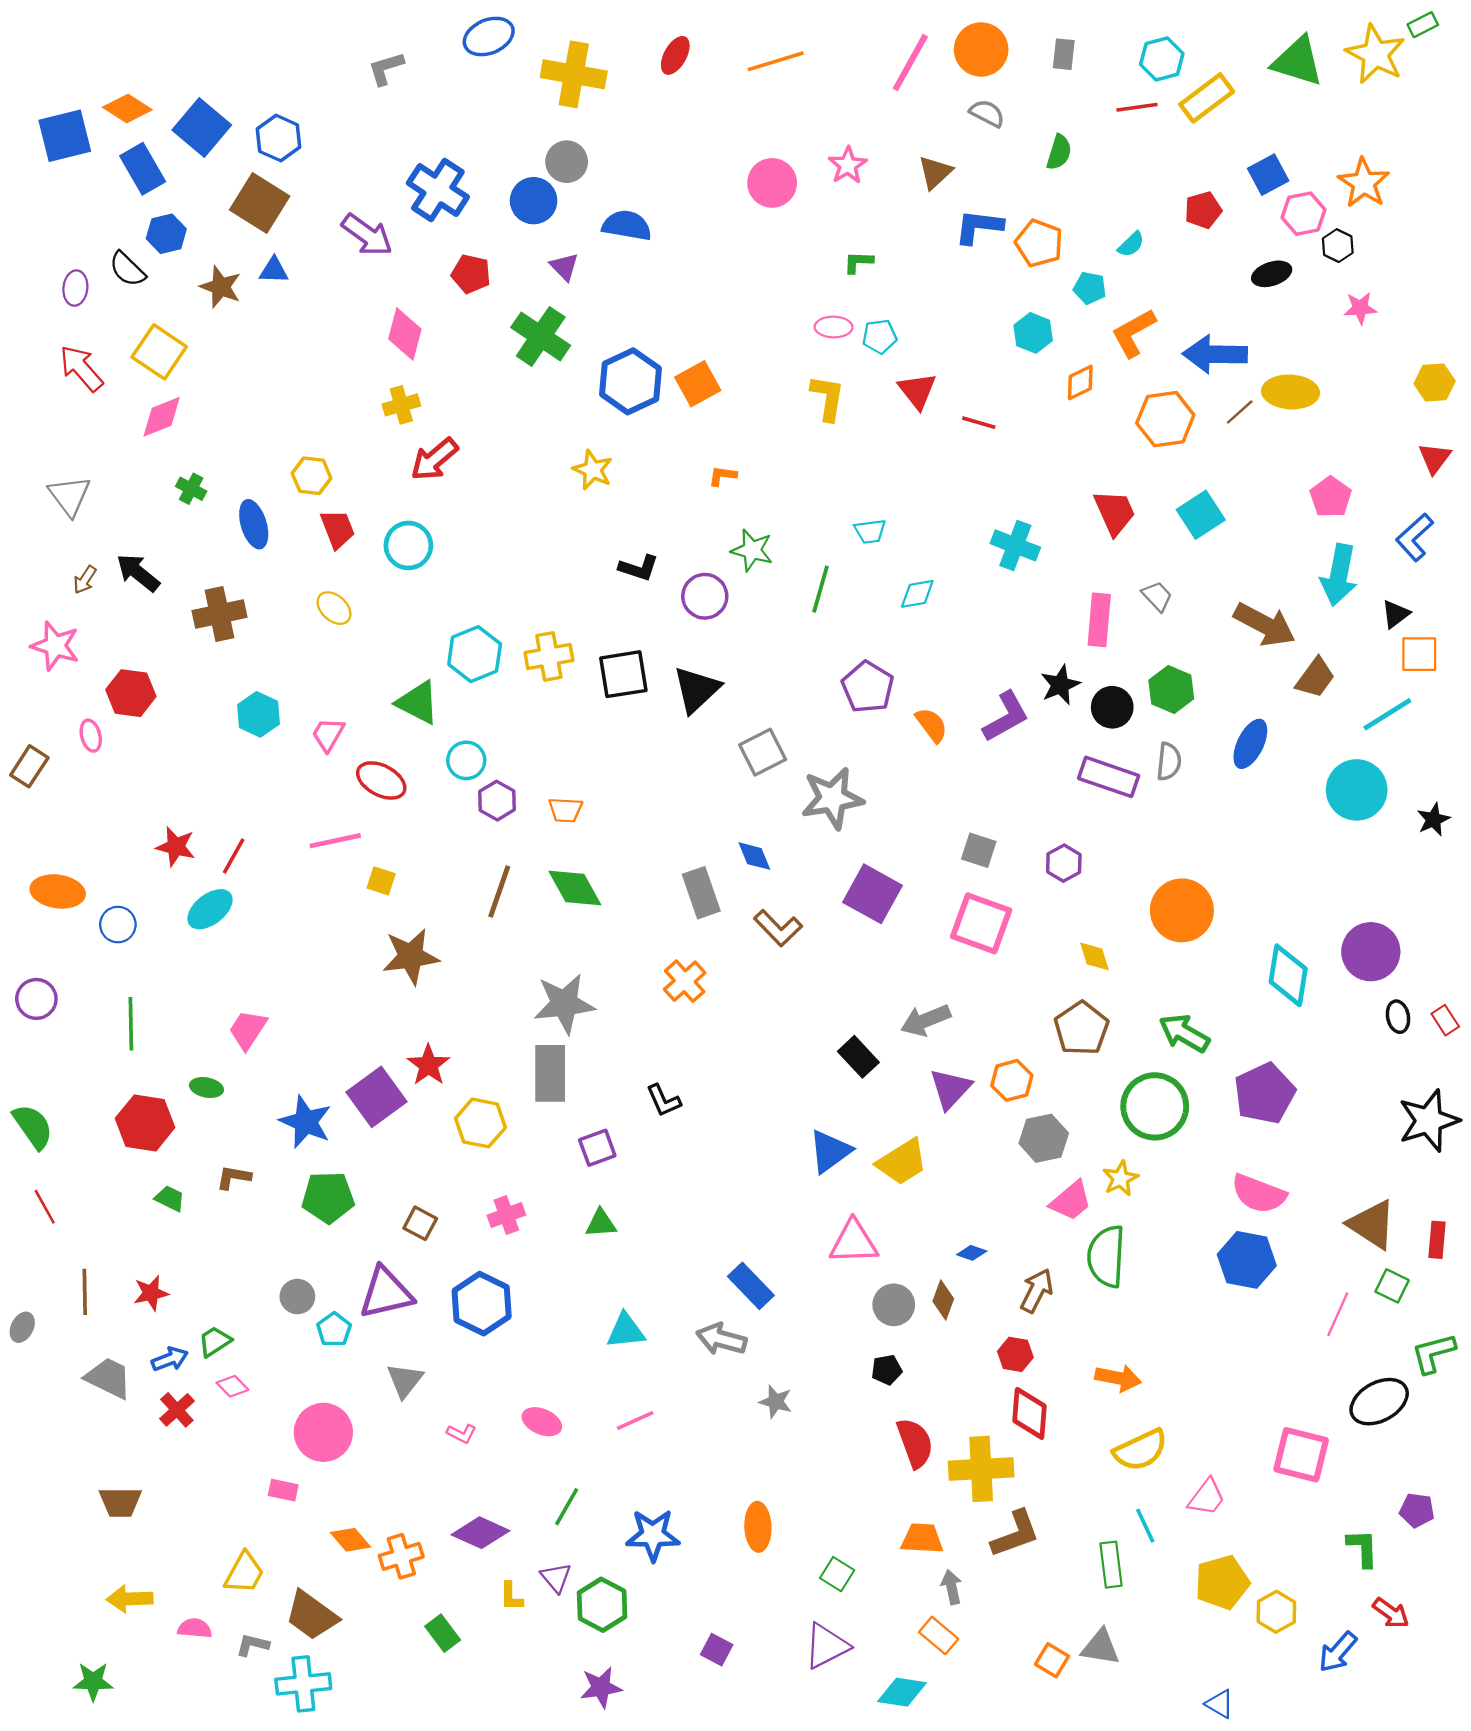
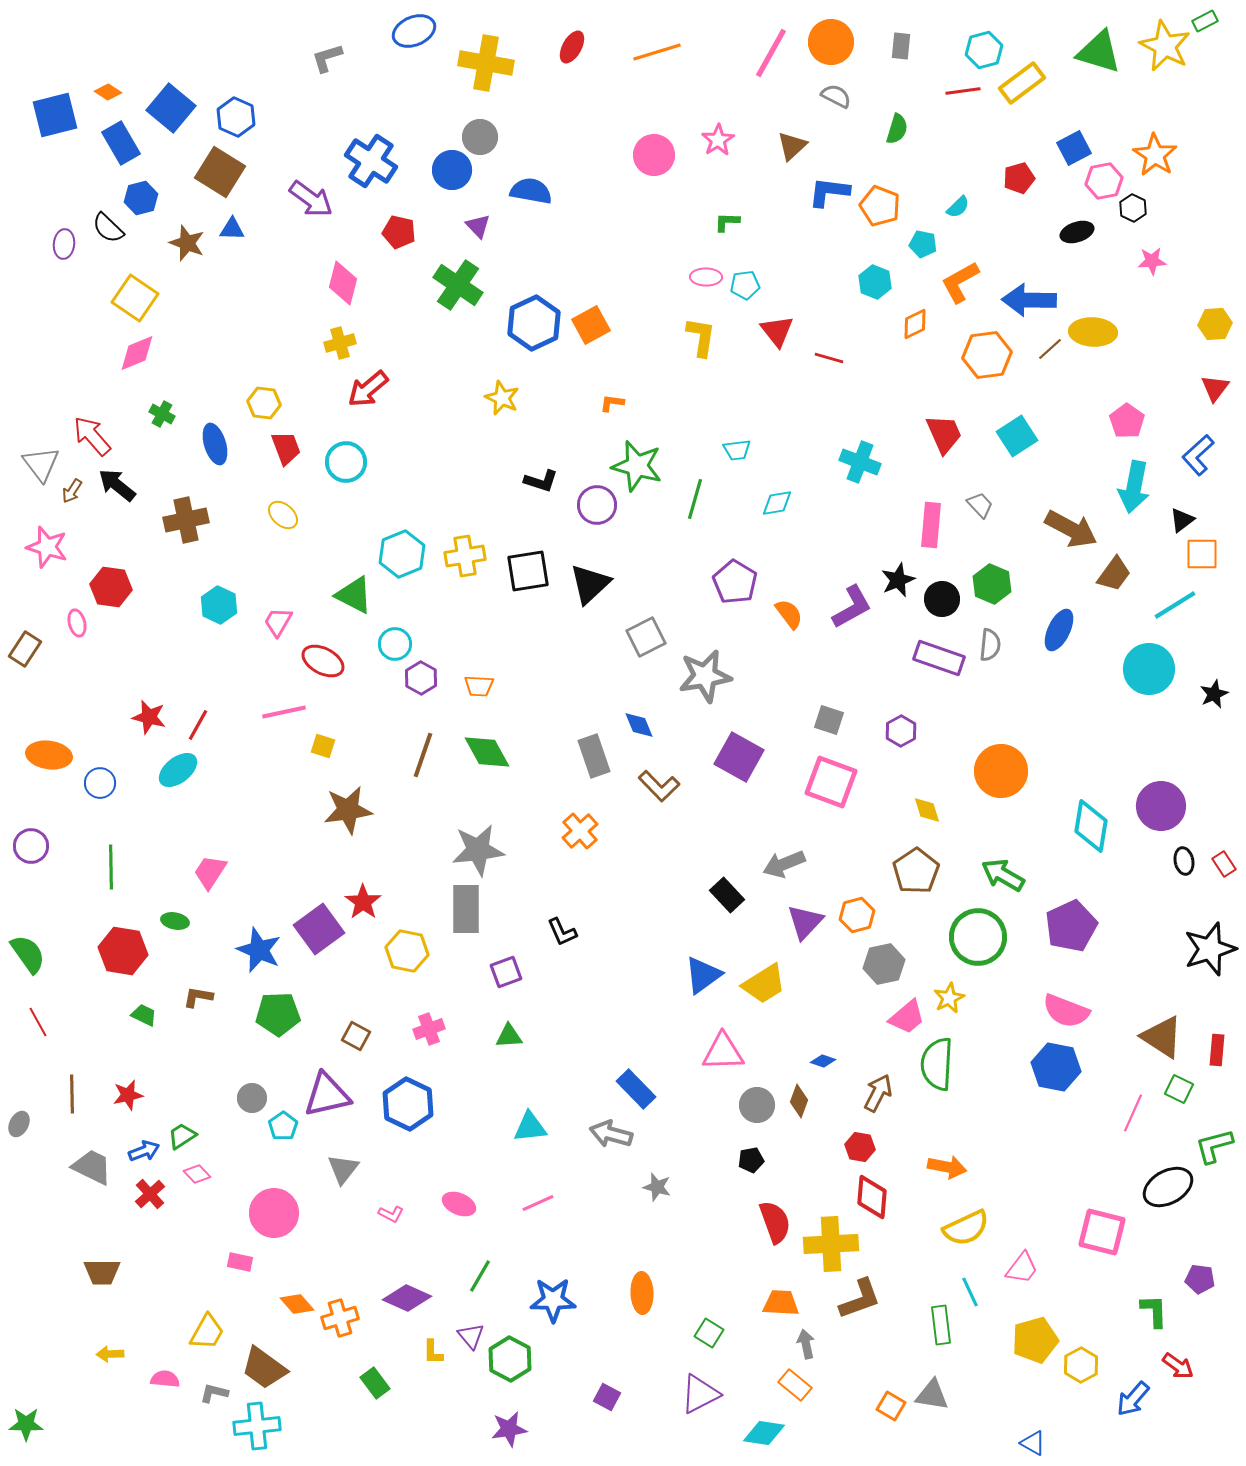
orange diamond: (127, 109) -> (108, 92), size x0.7
red arrow: (81, 368) -> (92, 436), moved
gray triangle: (69, 496) -> (41, 464), moved
green star: (752, 550) -> (637, 466), size x1.4
yellow arrow: (130, 1599) -> (110, 1354), size x0.7
green star: (93, 1682) -> (26, 1424), moved

